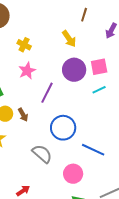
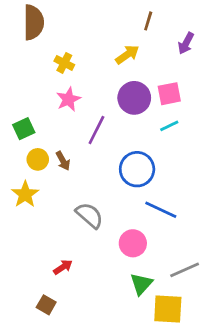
yellow arrow: (69, 39) -> (127, 55), turned -90
blue circle: (63, 128) -> (137, 169), moved

